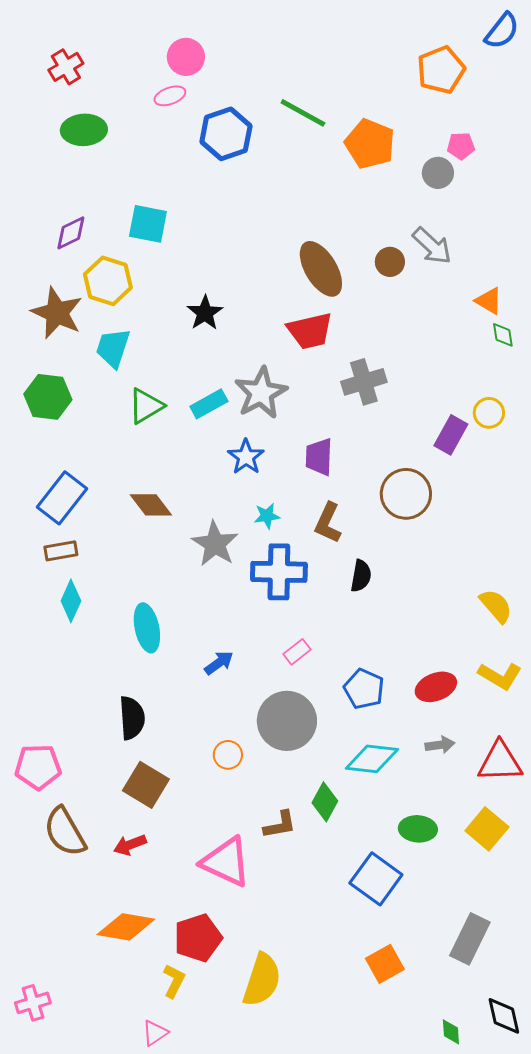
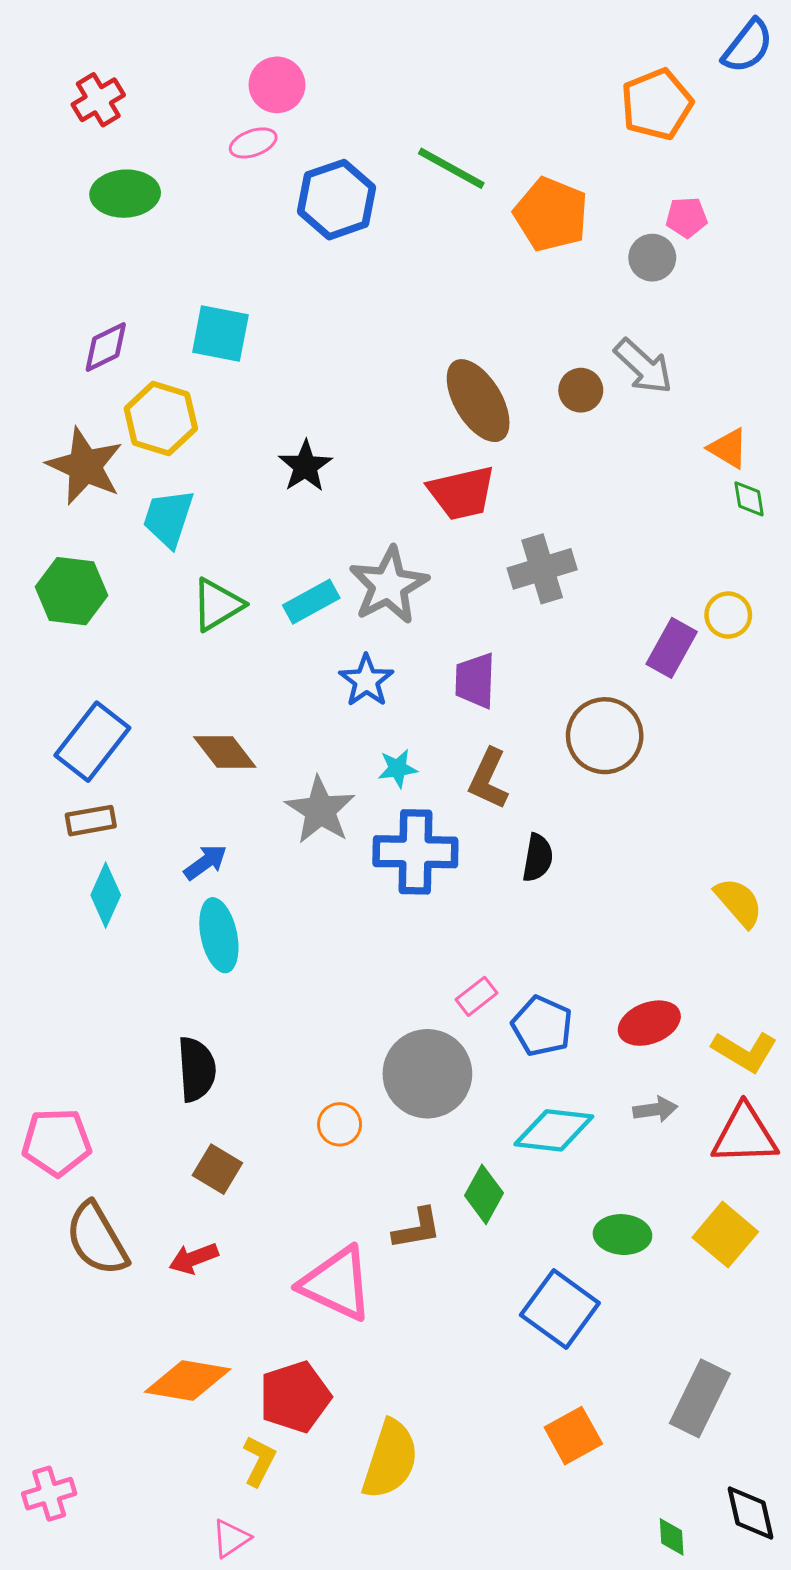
pink rectangle: (297, 652) -> (477, 996), moved
blue arrow: (219, 663) -> (206, 862), moved
yellow L-shape: (500, 676) -> (745, 1051), moved
brown square: (146, 785) -> (217, 1169), size x0.7

